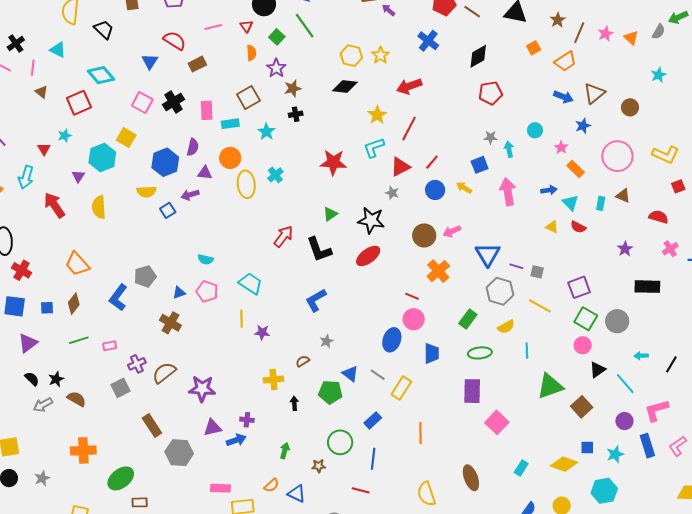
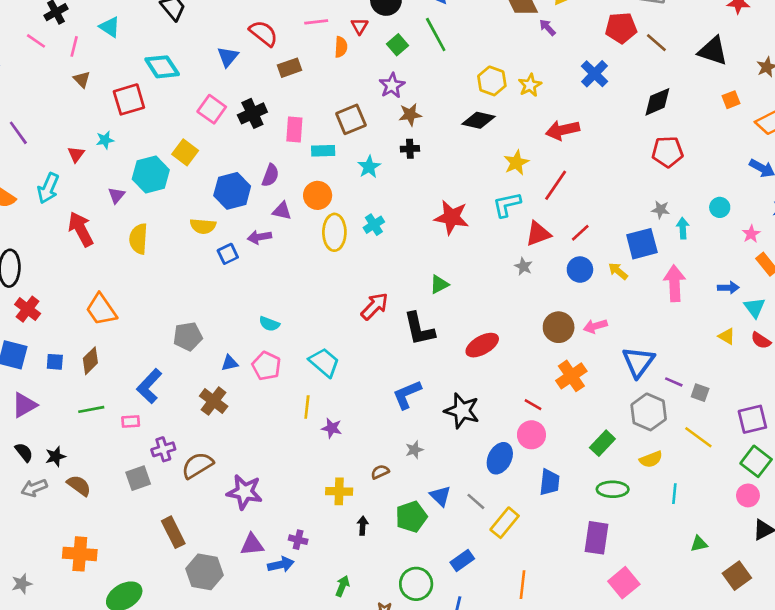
orange semicircle: (251, 53) -> (341, 47), moved
blue square: (480, 165) -> (642, 244), size x1.4
black star: (371, 220) -> (462, 411), moved
blue L-shape: (118, 298) -> (149, 386), moved
green triangle: (550, 386) -> (699, 544), size x0.5
green pentagon: (330, 392) -> (411, 517), turned -30

